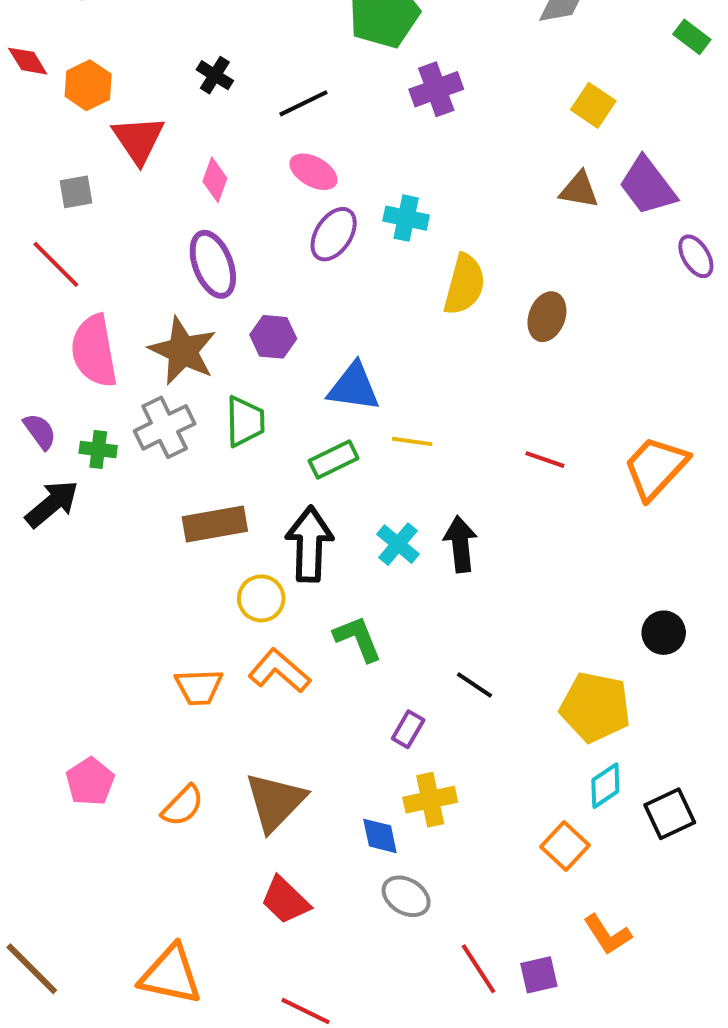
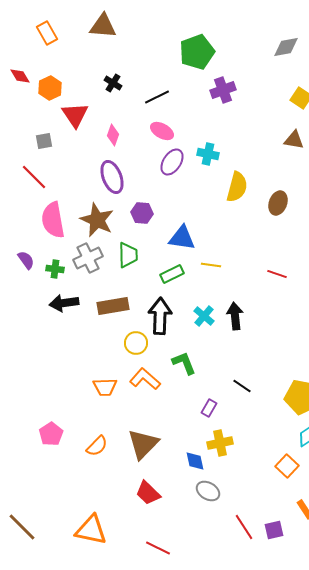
black arrow: (52, 504) -> (64, 303), moved, turned -148

